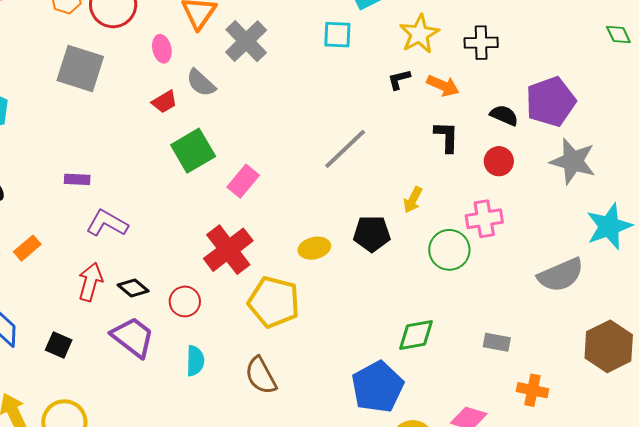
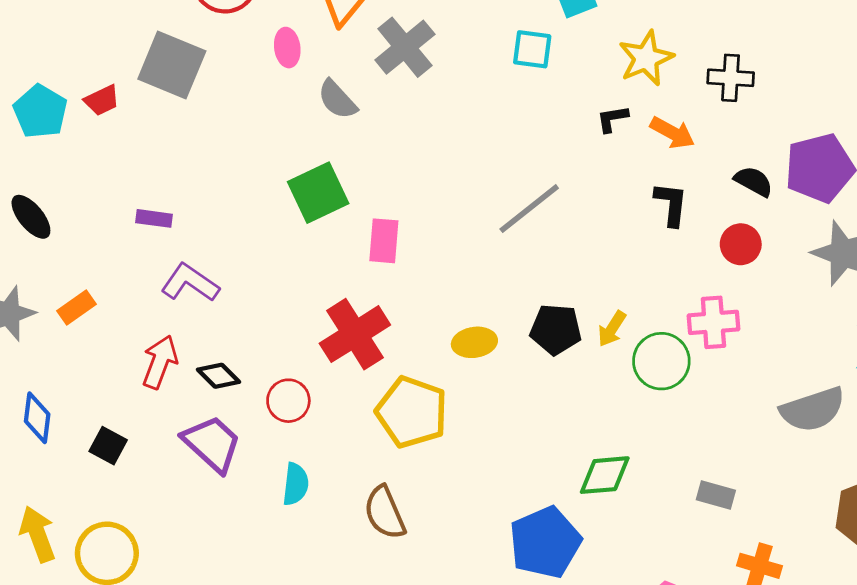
red trapezoid: (164, 102) -> (102, 100), moved
pink rectangle: (243, 181) -> (384, 241), turned -40
yellow arrow: (413, 200) -> (612, 329), moved

